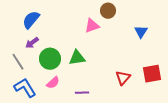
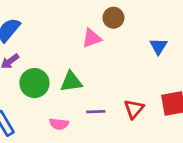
pink semicircle: (53, 83) -> (59, 124), moved, turned 48
purple line: (82, 93) -> (96, 112), moved

